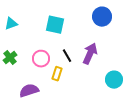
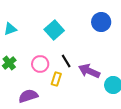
cyan square: (55, 25) -> (54, 30), turned 36
purple arrow: (90, 54) -> (89, 71), moved, turned -90

